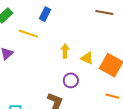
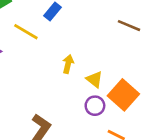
purple circle: (71, 80) -> (95, 106), moved

